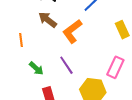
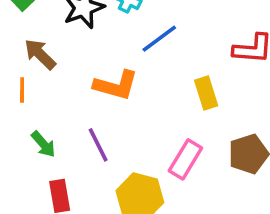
brown arrow: (48, 20) -> (40, 54), moved
orange L-shape: (72, 31) -> (116, 85), turned -135

